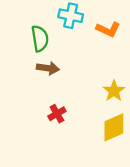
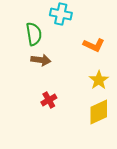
orange L-shape: (108, 29) -> (94, 45), moved

